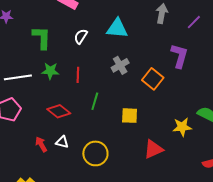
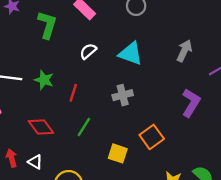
green L-shape: (42, 38) -> (47, 25), moved
orange square: (153, 79) -> (152, 137), moved

